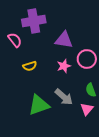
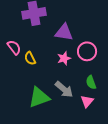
pink semicircle: (15, 40) -> (14, 47), moved
yellow semicircle: (30, 66) -> (30, 58), turned 80

